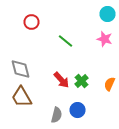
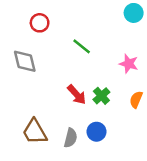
pink star: (104, 39) -> (129, 64), moved
gray diamond: (20, 69) -> (25, 61), moved
brown trapezoid: (22, 97) -> (35, 132), moved

